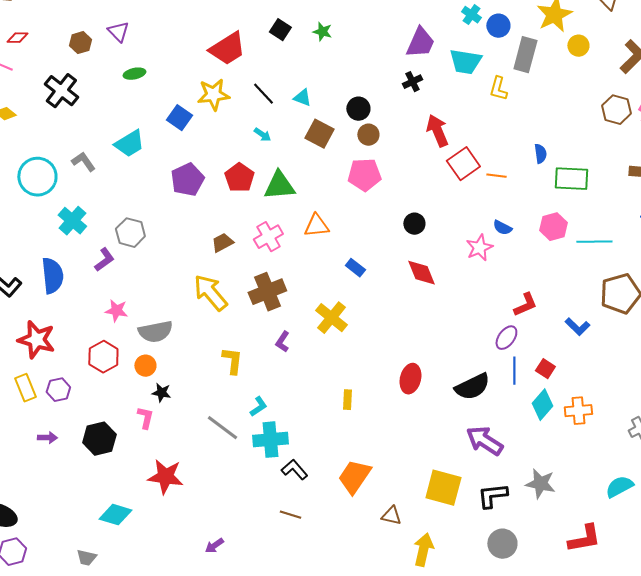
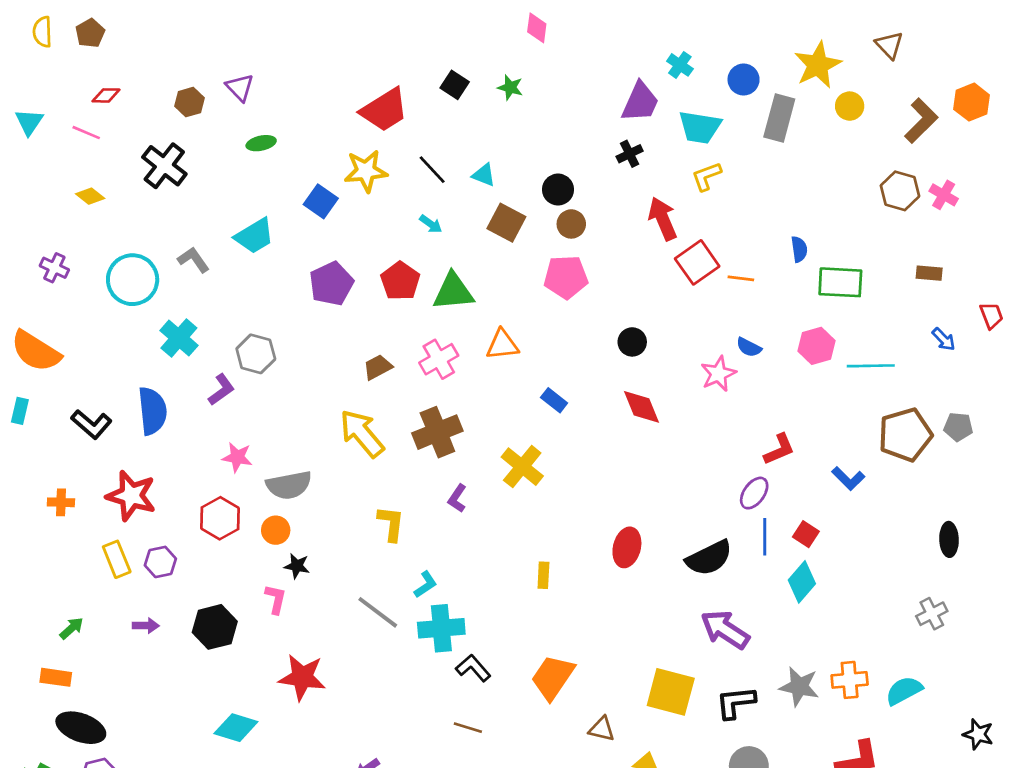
cyan cross: (471, 15) -> (680, 65), moved
yellow L-shape: (498, 89) -> (706, 176), moved, turned 55
orange cross: (578, 411) -> (850, 680), moved

